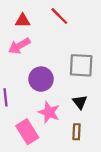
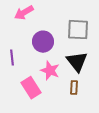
black triangle: (80, 102) -> (77, 62), size x1.6

